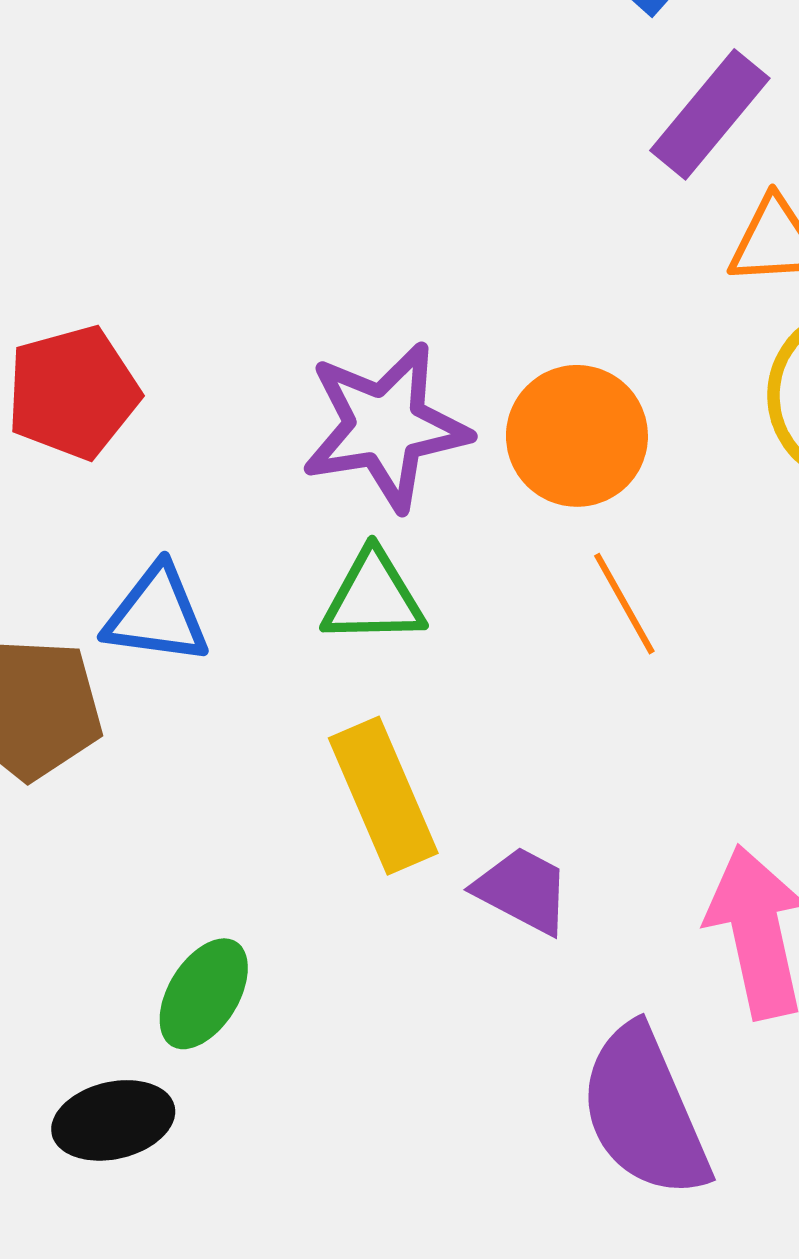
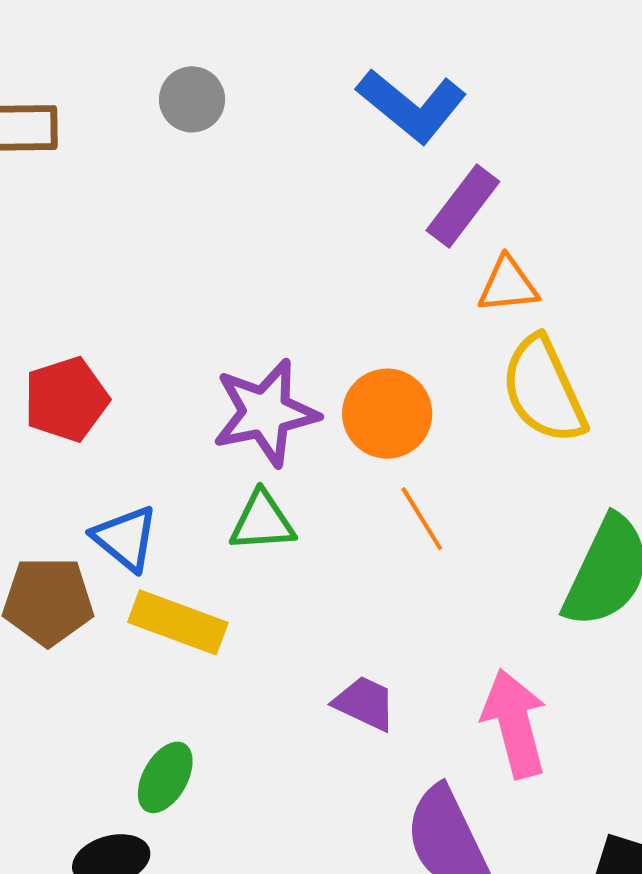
blue triangle: (157, 615) -> (125, 538), turned 34
yellow rectangle: (383, 796) -> (178, 622), moved, turned -44

